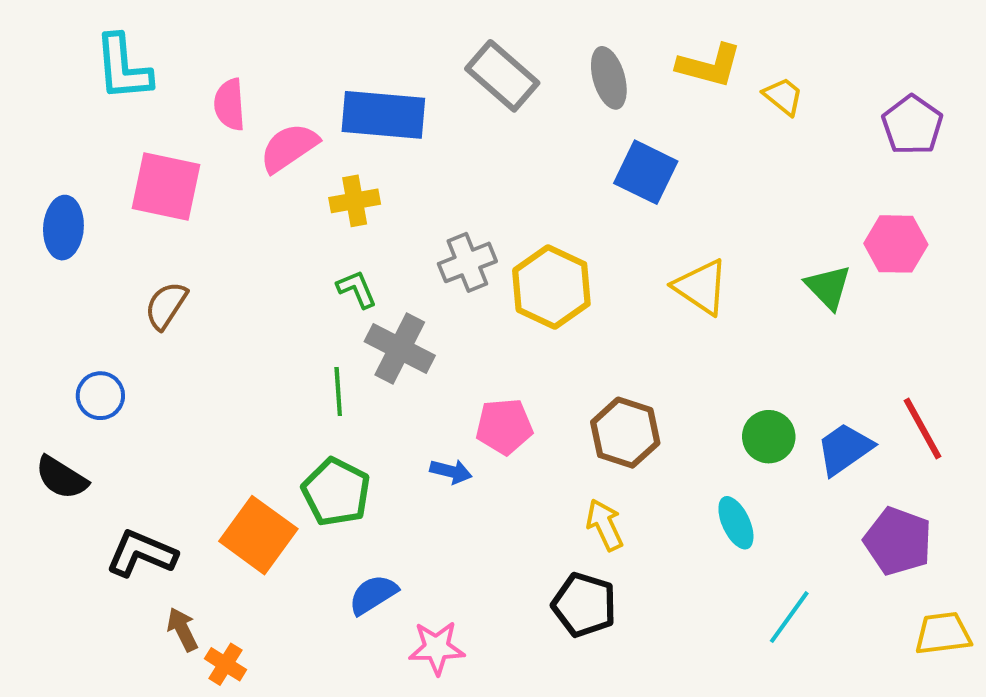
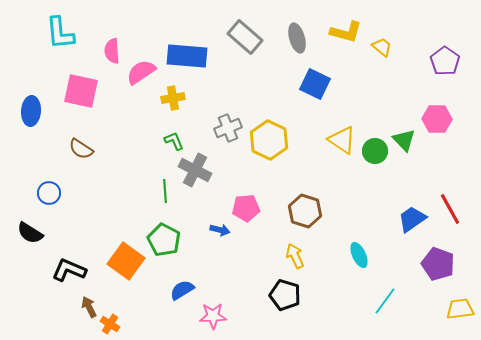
brown semicircle: (166, 305) -> (81, 149), turned -90
green circle: (769, 437) -> (375, 151), moved

